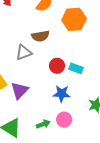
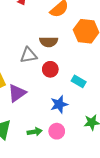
red circle: (57, 66) -> (50, 69), moved
blue star: (62, 94) -> (59, 104), turned -30

